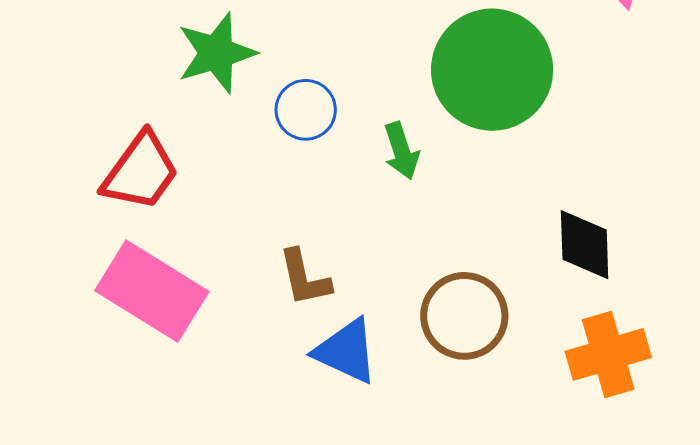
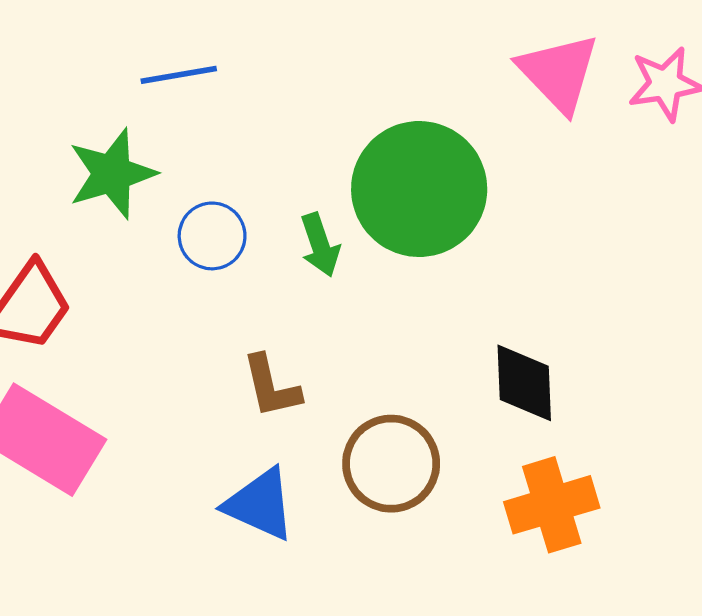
green arrow: (401, 151) -> (320, 245), moved
brown L-shape: (304, 278) -> (271, 386), moved

